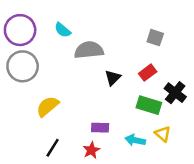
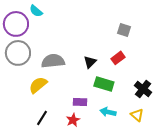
cyan semicircle: (63, 30) -> (36, 11), moved
gray semicircle: (89, 50) -> (53, 61), moved
black cross: (175, 93) -> (143, 89), moved
green rectangle: (149, 105) -> (104, 84), moved
yellow triangle: (163, 134) -> (137, 115), moved

